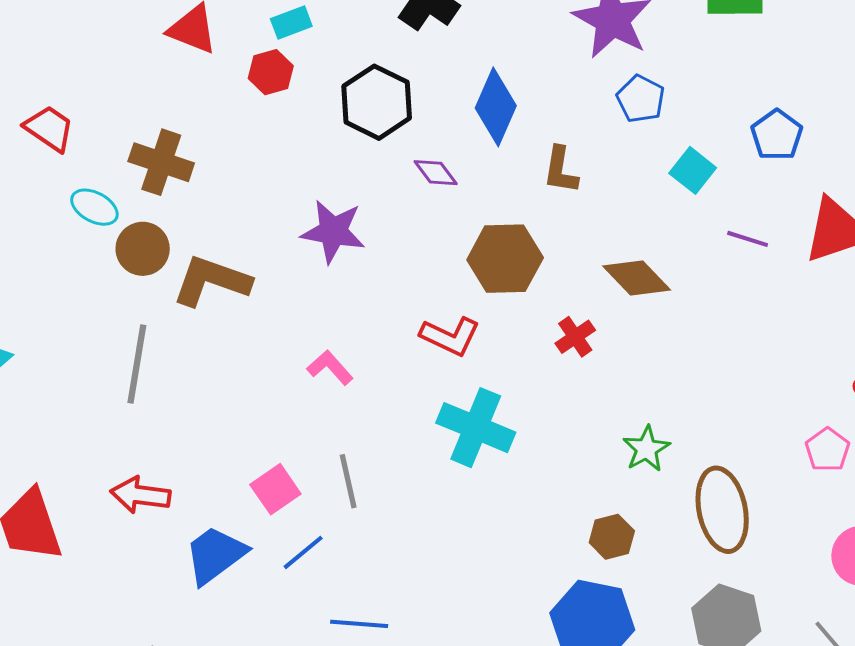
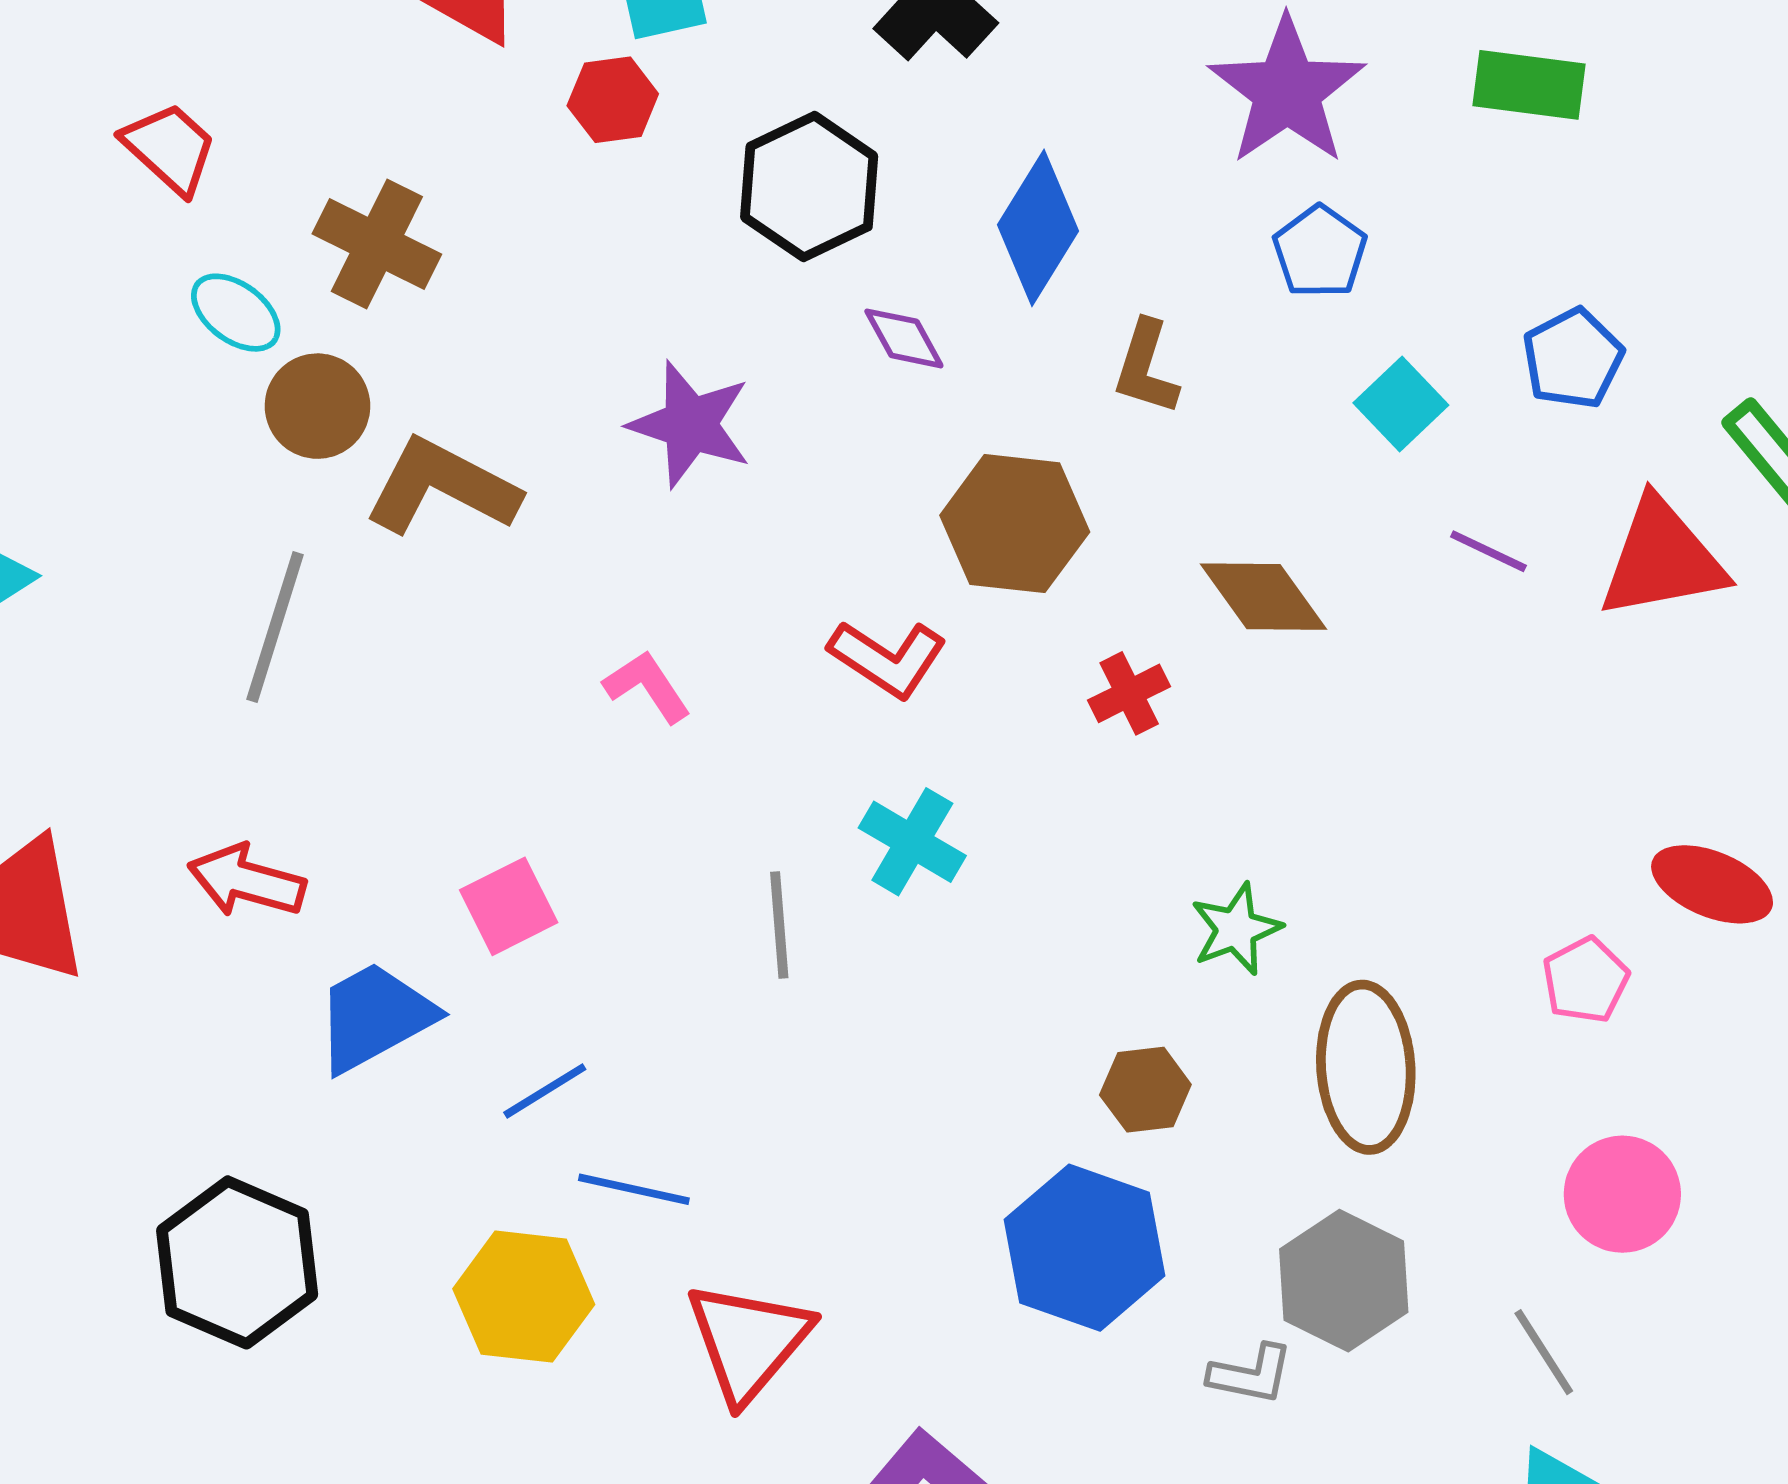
cyan cross: (476, 428) -> (912, 842), size x0.7
gray line: (348, 481) -> (779, 925), moved
blue line: (303, 552) -> (545, 1091), moved

